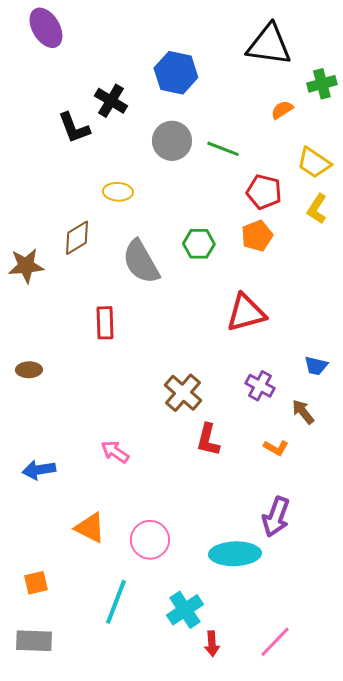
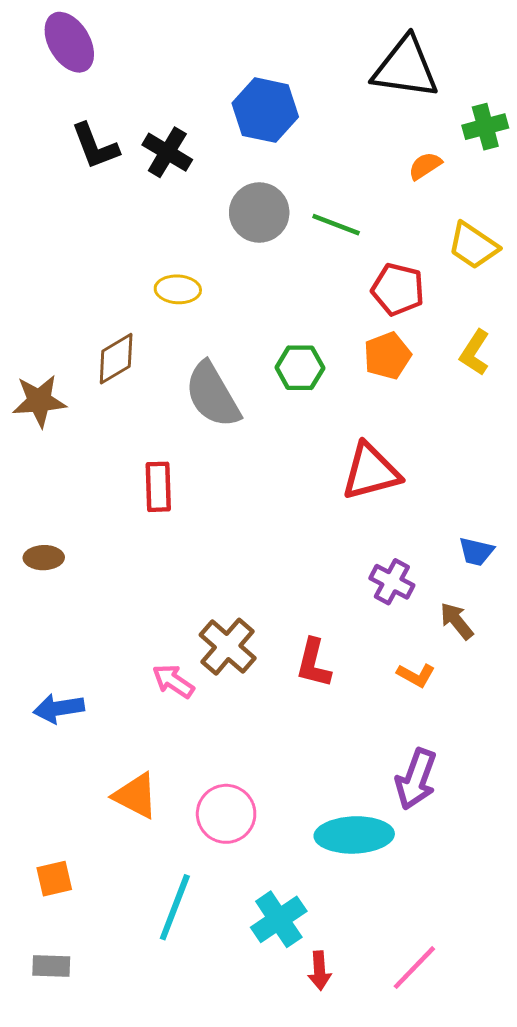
black L-shape: (74, 128) -> (95, 146), moved
yellow L-shape: (317, 209) -> (475, 353), moved
brown cross: (183, 393) -> (228, 647), moved
gray rectangle: (34, 641) -> (51, 966), size x0.7

